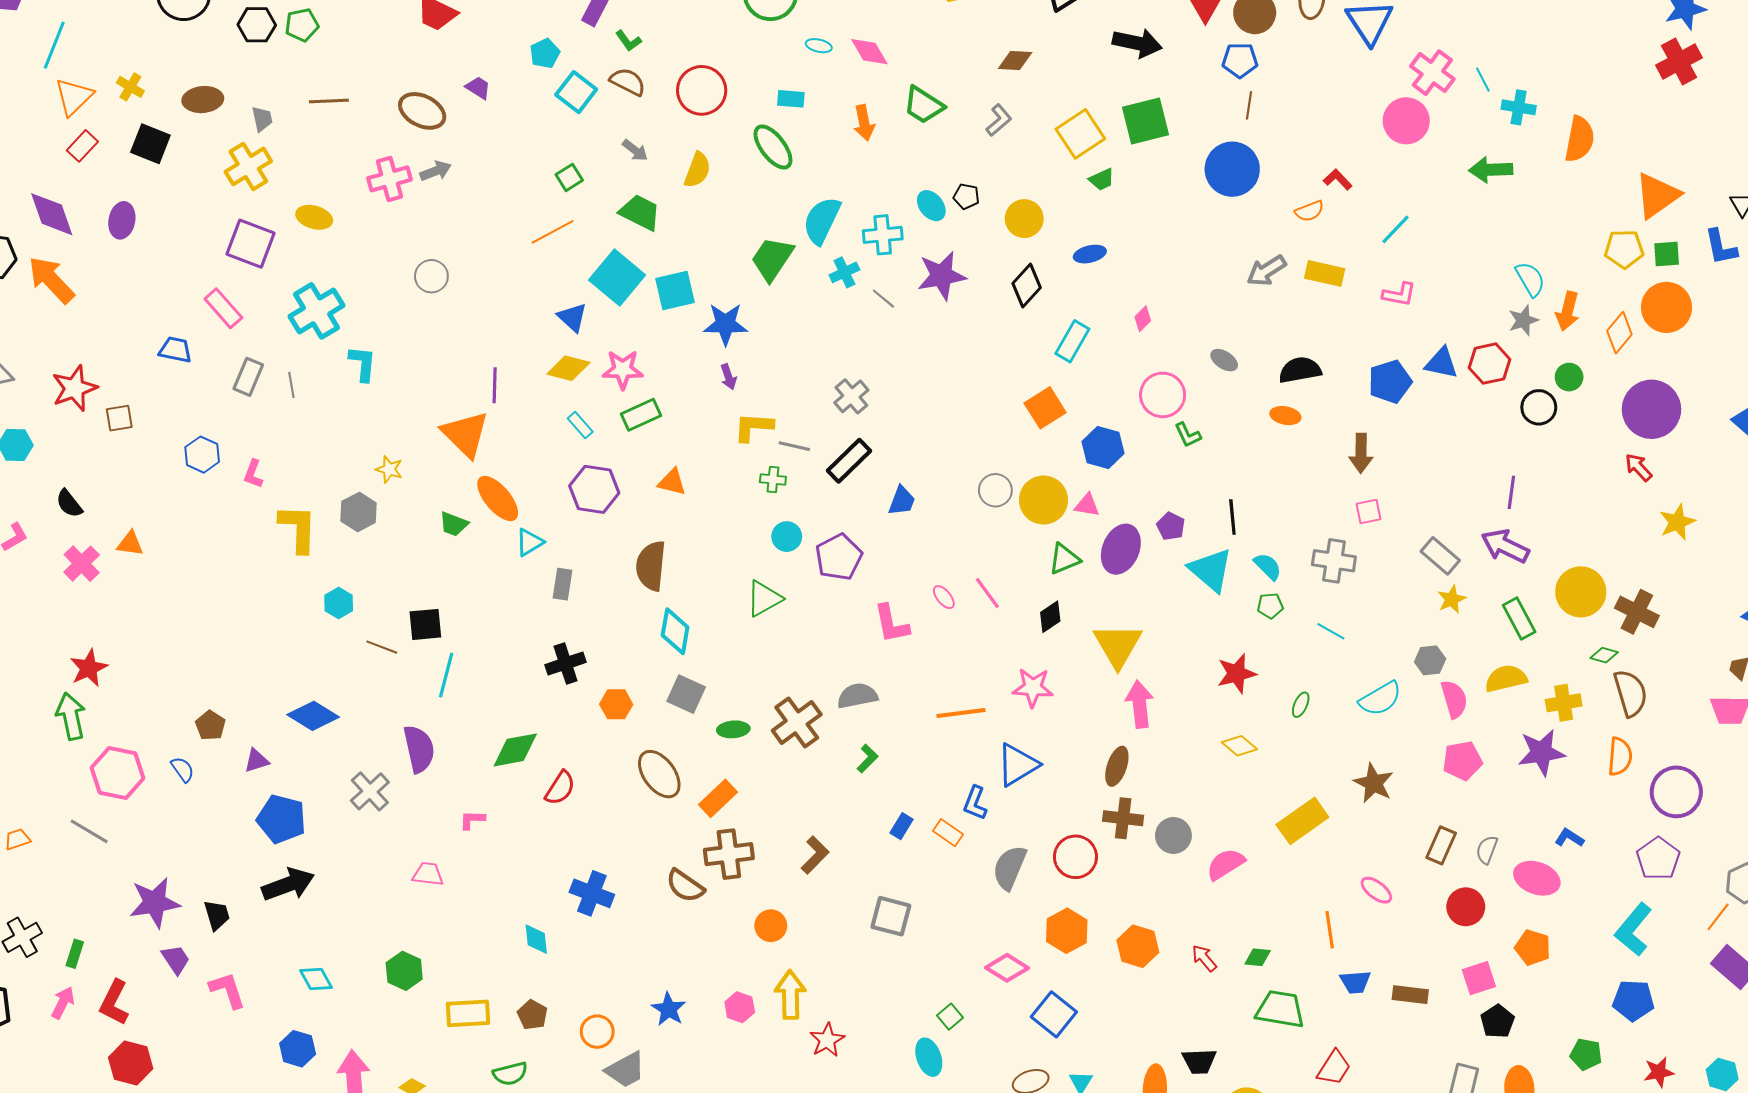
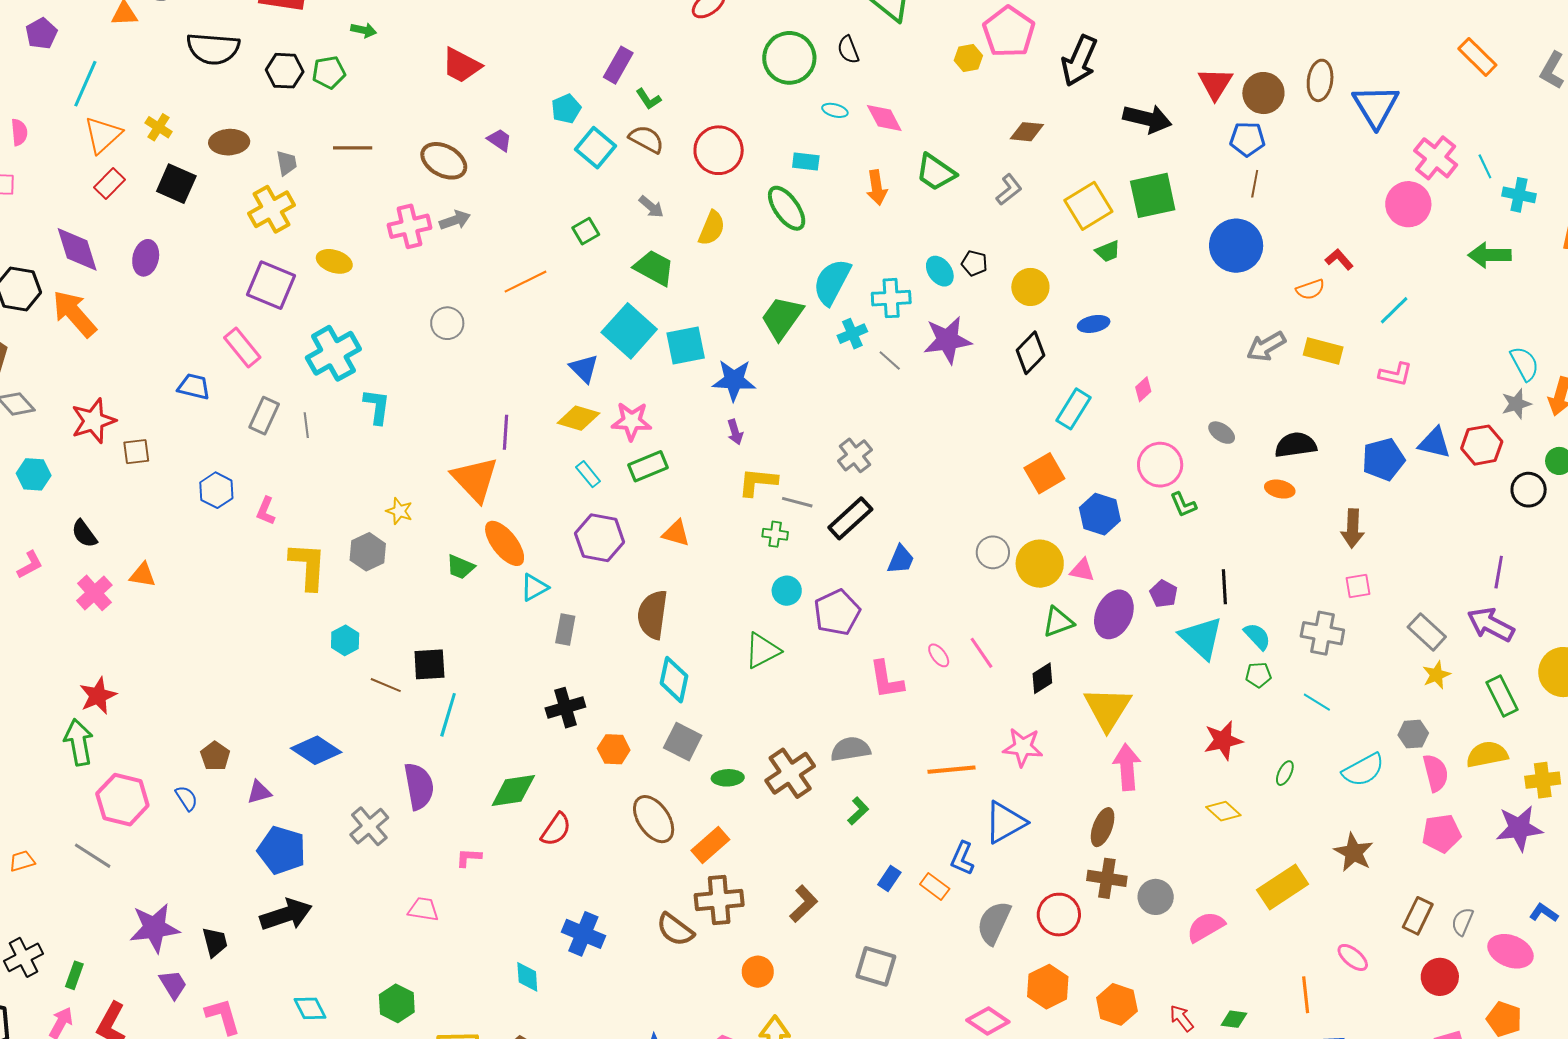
orange line: (553, 232) -> (525, 282), moved

